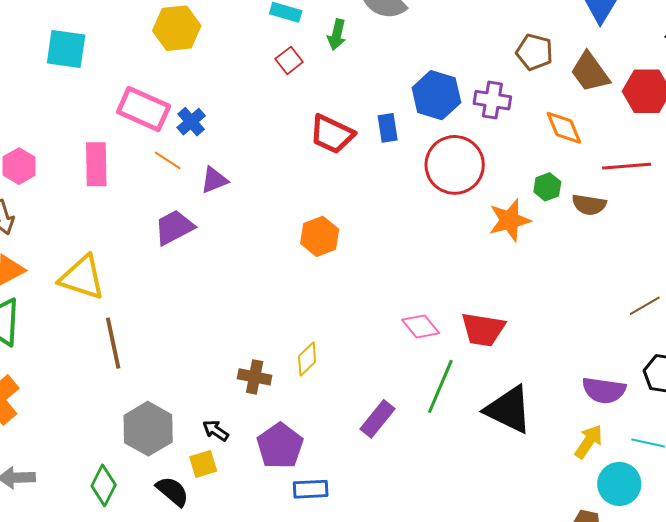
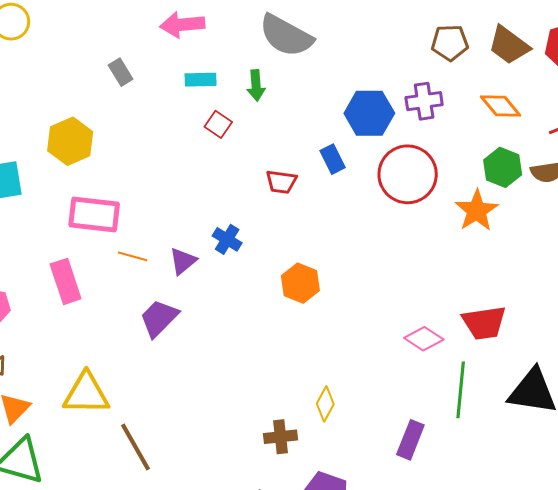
yellow hexagon: (177, 28) -> (70, 141), moved
blue cross: (191, 122) -> (227, 239), moved
red trapezoid: (332, 134) -> (281, 182), size x0.7
green hexagon: (547, 187) -> (503, 167), size x1.4

